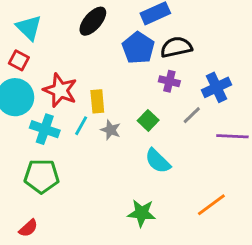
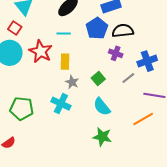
cyan line: (81, 126) -> (64, 34), moved, turned 56
cyan cross: (45, 129) -> (61, 104), moved
orange line: (211, 205) -> (143, 119), moved
green star: (142, 213) -> (102, 137), moved

